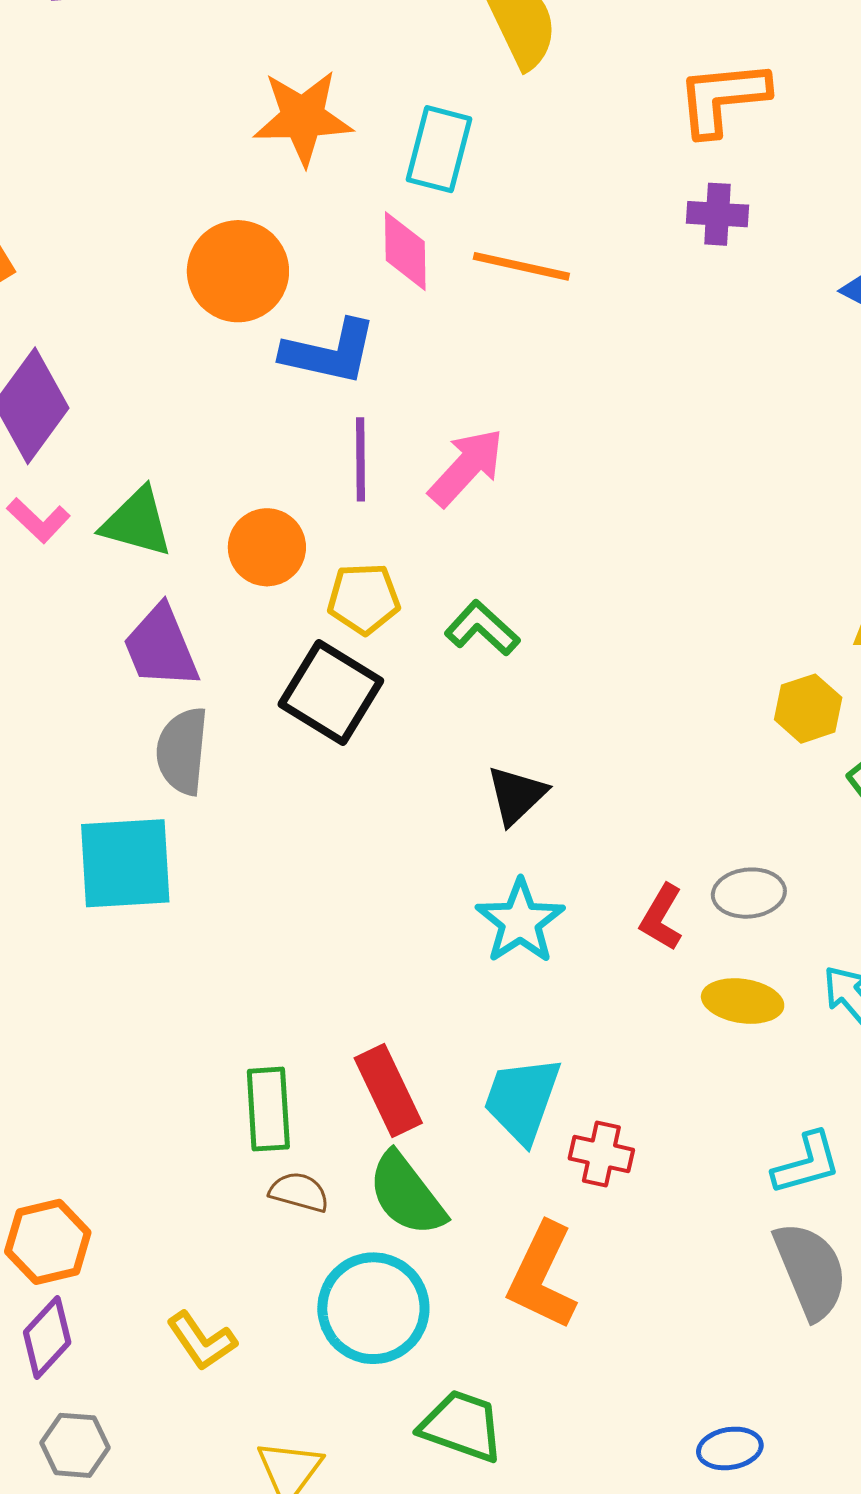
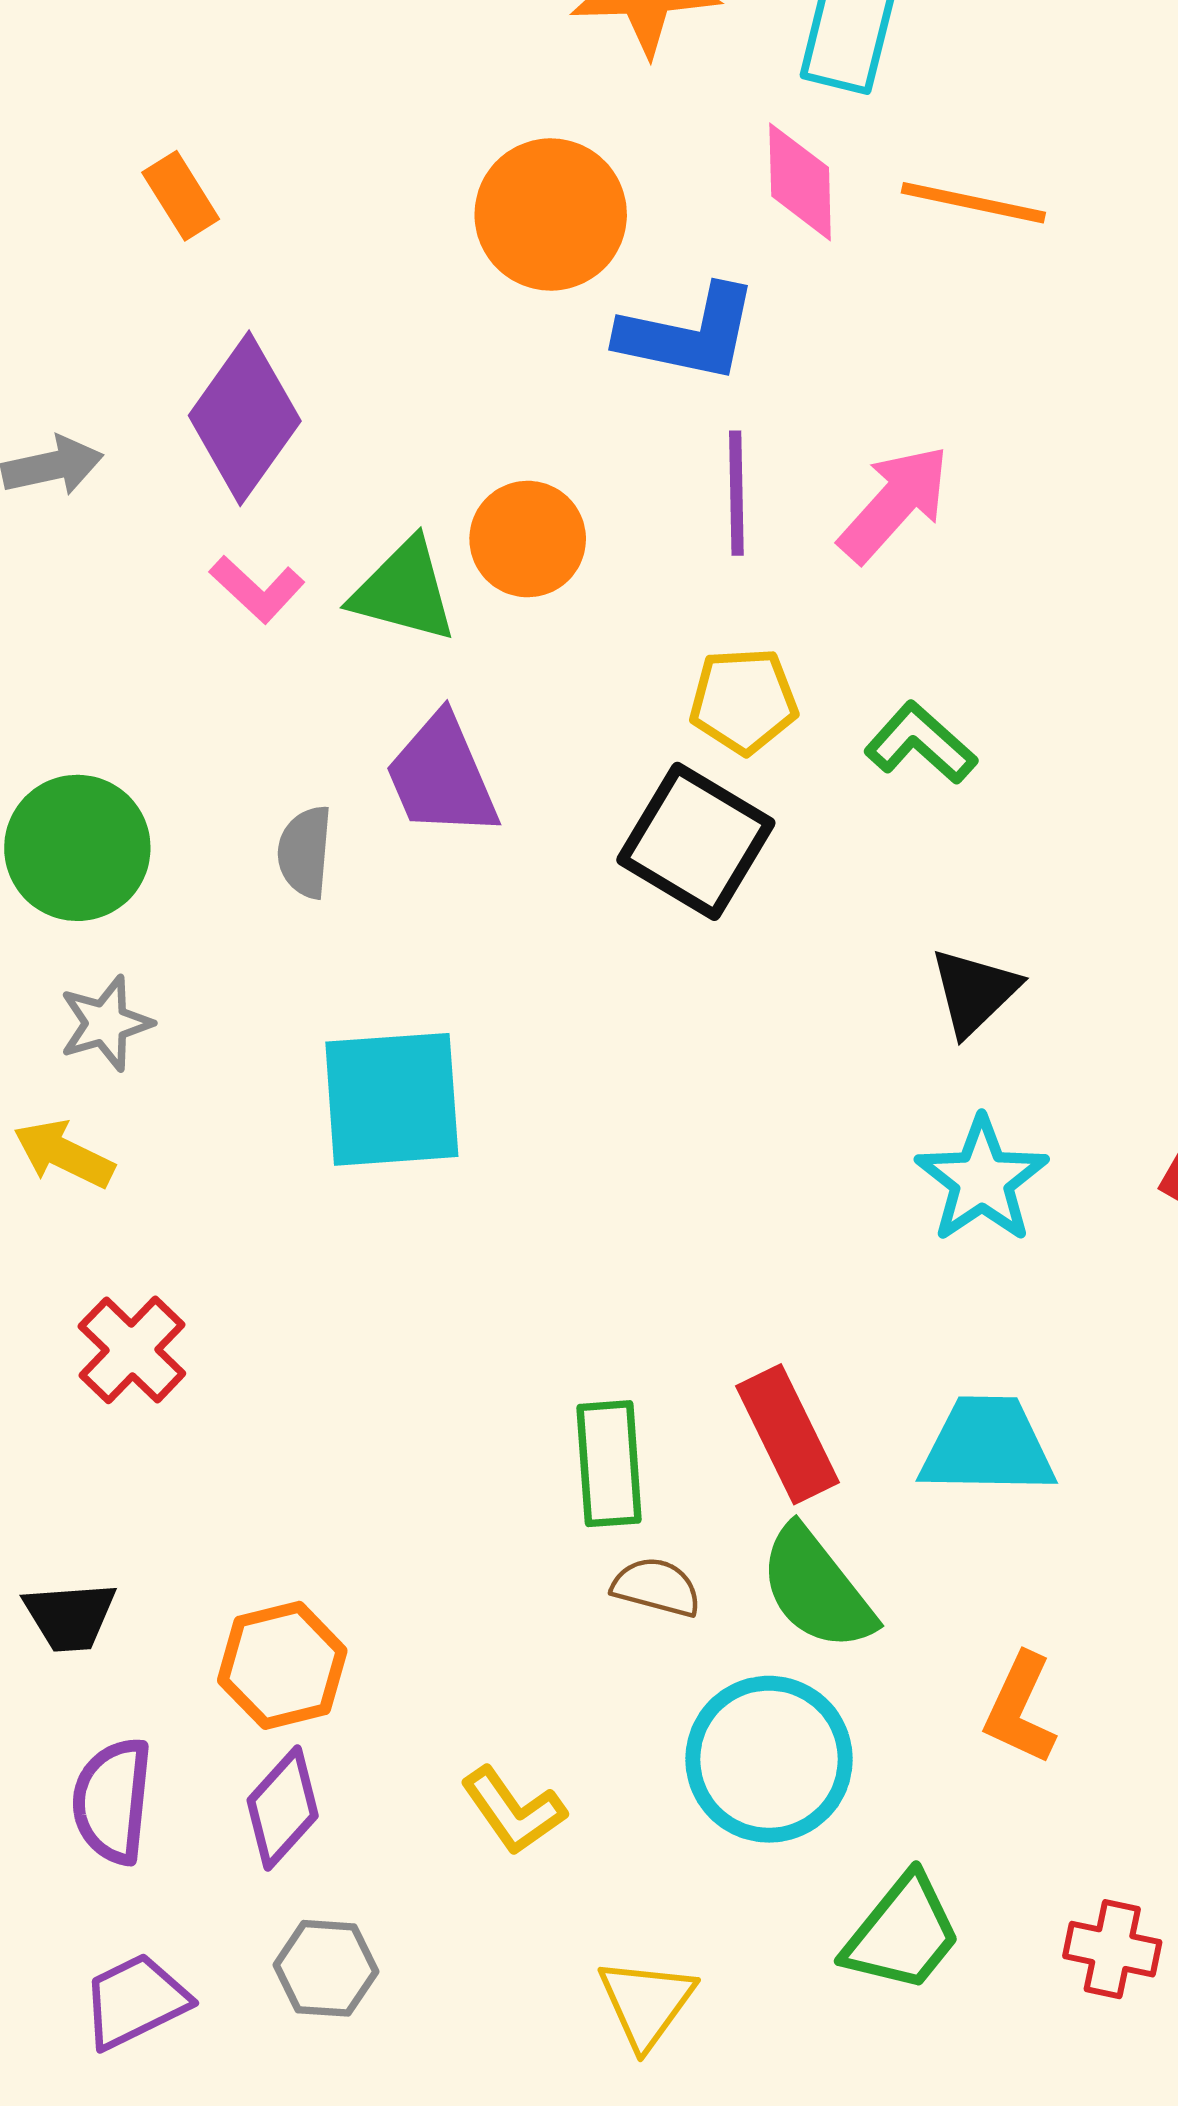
orange circle: (267, 547) -> (528, 539), moved
gray semicircle: (182, 751) -> (305, 852), moved, size x0.7
cyan trapezoid: (522, 1100) -> (987, 1446), turned 72
red cross: (601, 1154) -> (1112, 1949), moved
orange L-shape: (542, 1276) -> (1020, 1709), size x0.7
green trapezoid: (462, 1426) -> (902, 1933), turned 110

